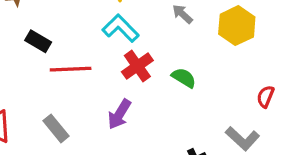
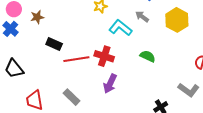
cyan L-shape: (121, 28) -> (120, 28), moved
red cross: (137, 66) -> (104, 56), moved, turned -30

